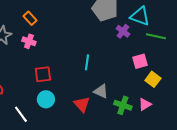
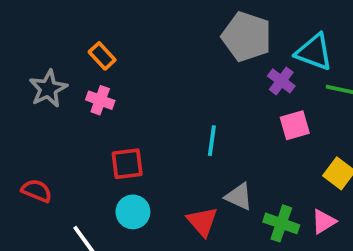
pink square: (140, 61) -> (295, 125), moved

